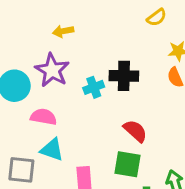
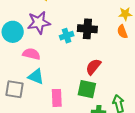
purple star: (52, 70) -> (39, 23), turned 30
red semicircle: (135, 131) -> (93, 67), turned -96

